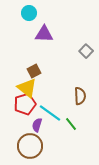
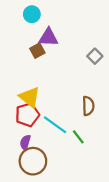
brown square: (34, 71) -> (37, 51), moved
purple semicircle: (37, 125) -> (25, 142), moved

